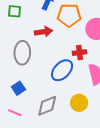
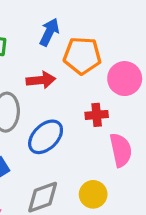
blue ellipse: (62, 70) -> (46, 137), moved

